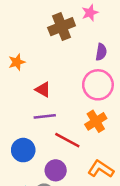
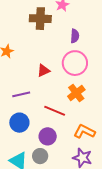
brown cross: (62, 27) -> (40, 19), turned 30
red triangle: (43, 90) -> (43, 71), moved, turned -48
purple line: (45, 116) -> (21, 94), moved

